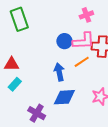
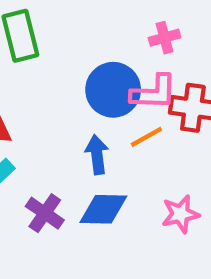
blue circle: (64, 41) -> (113, 90), size x1.6
purple cross: (37, 113) -> (45, 213), moved

